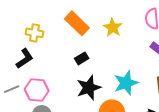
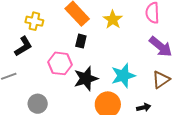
black rectangle: (82, 58) -> (81, 41), moved, turned -48
pink hexagon: (37, 90) -> (60, 63), moved

